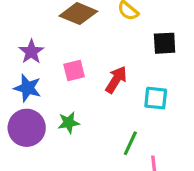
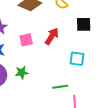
red arrow: (116, 80) -> (52, 36), moved
green line: (130, 143) -> (60, 87), turned 56

